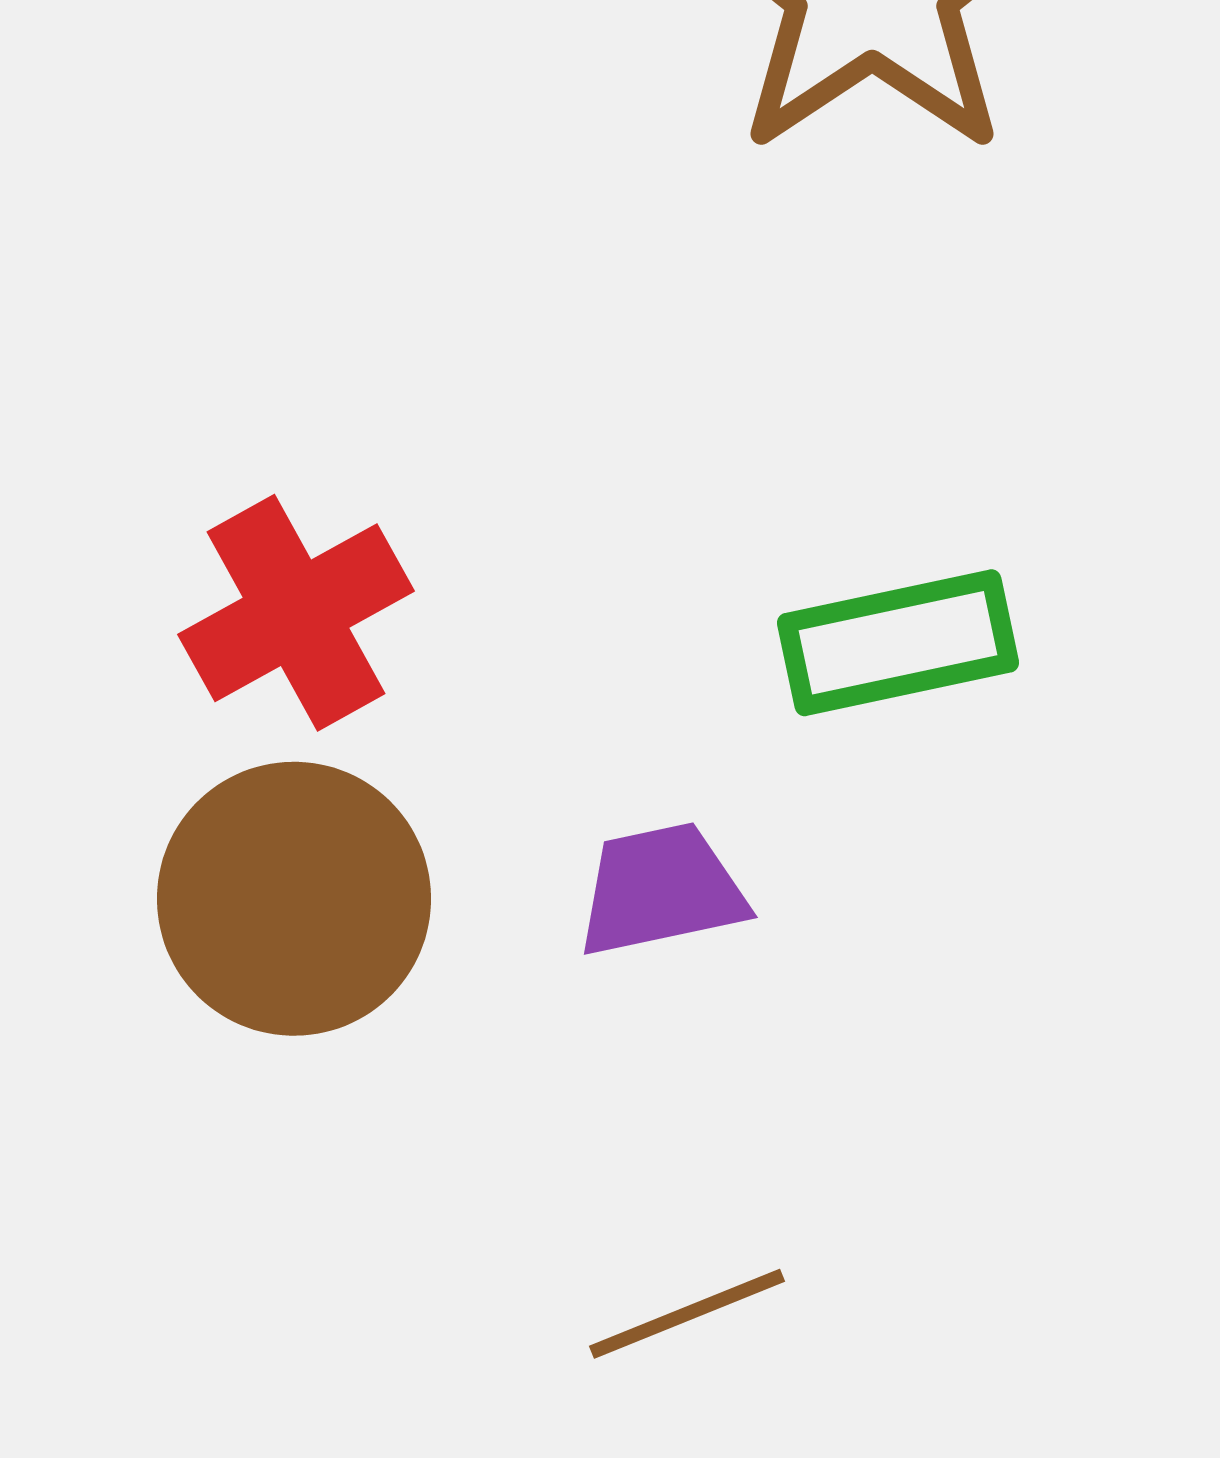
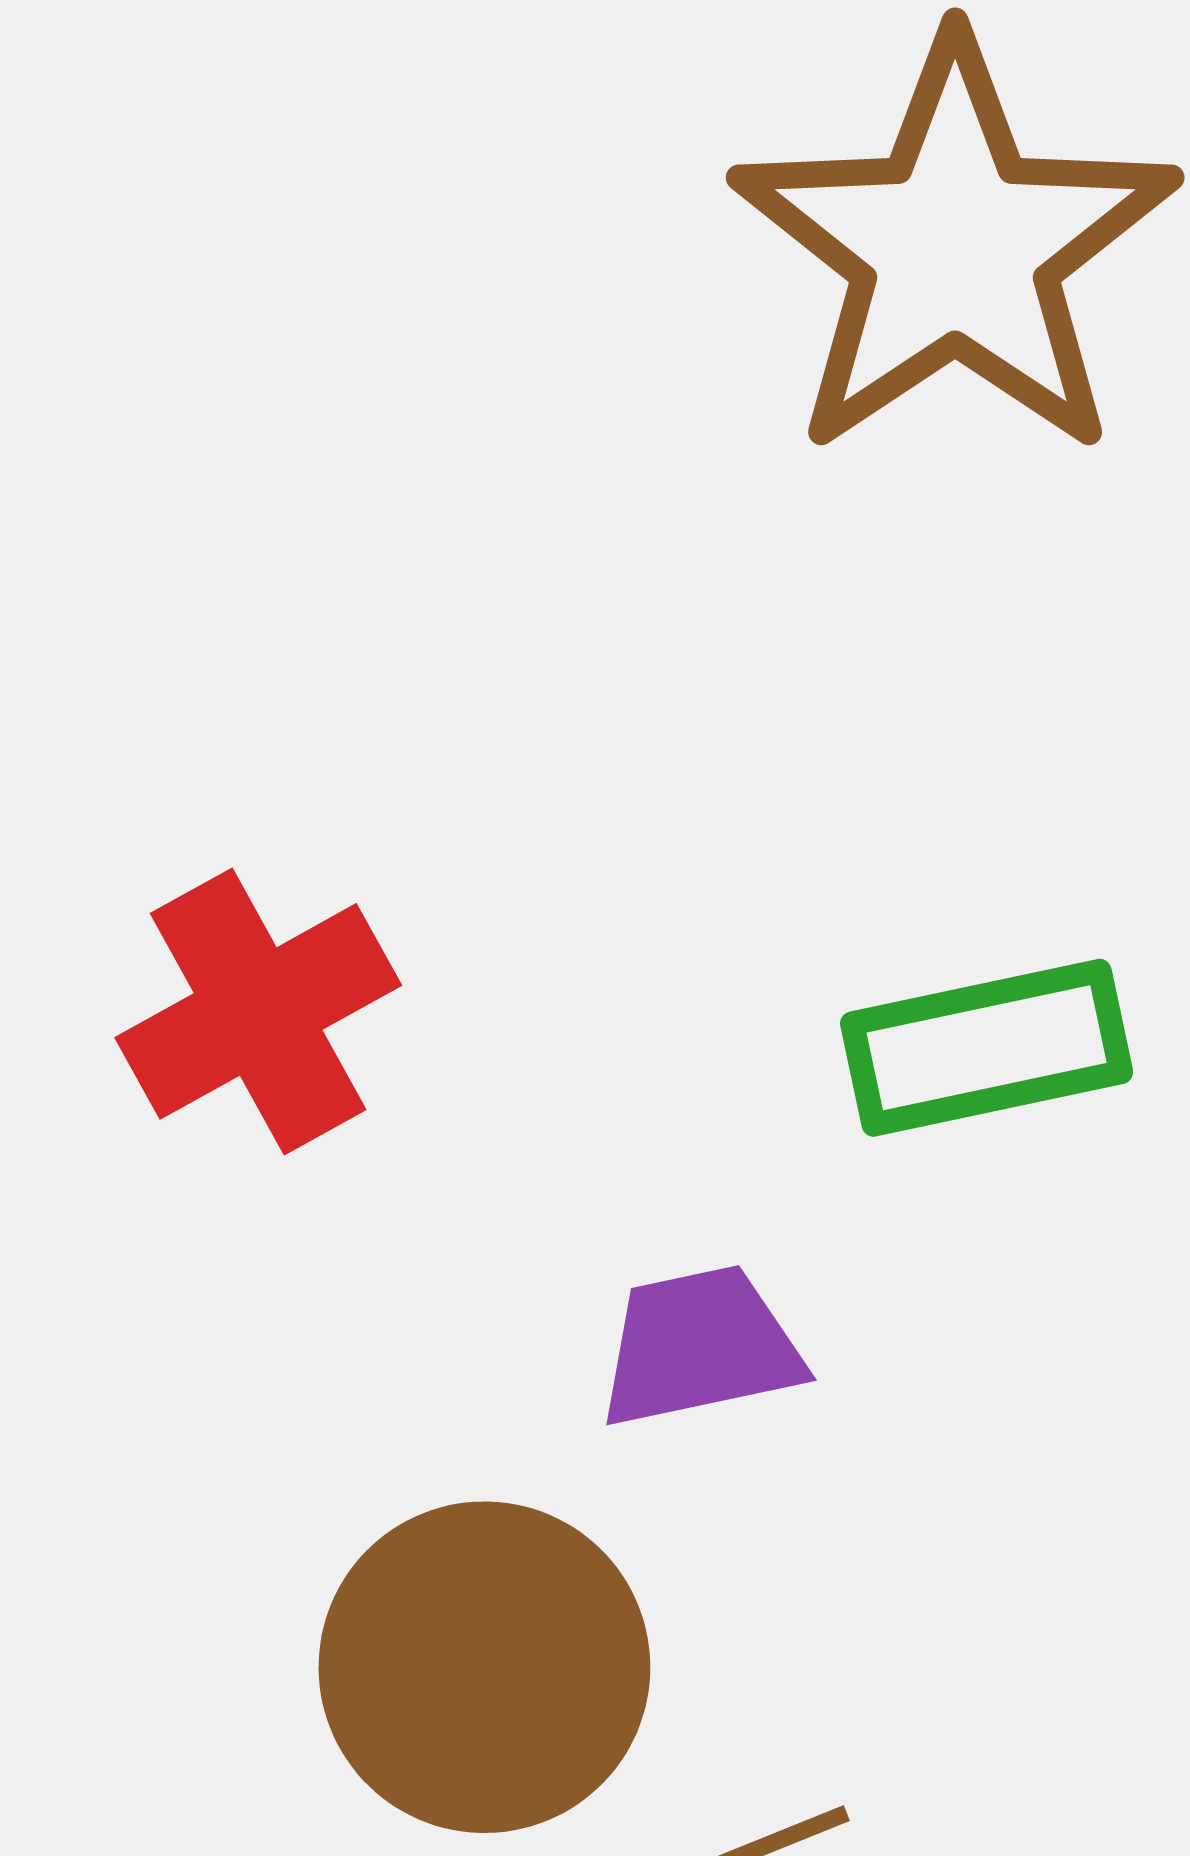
brown circle: (294, 899) -> (484, 1667), moved

